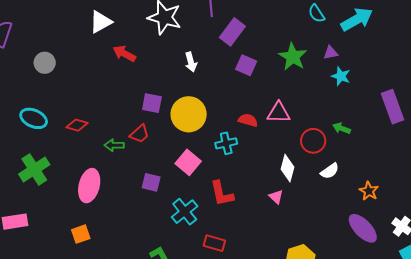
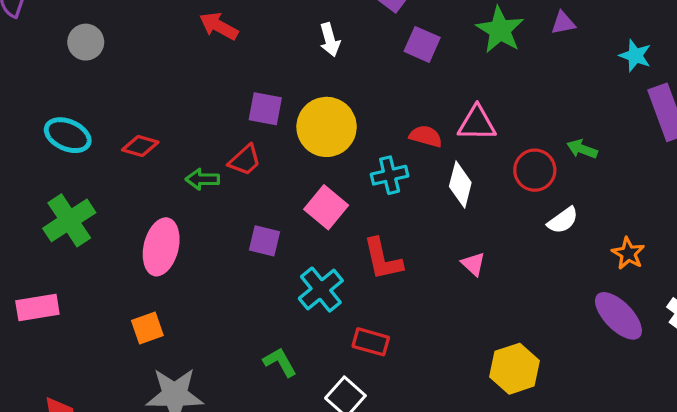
cyan star: (341, 76) -> (635, 56), moved
white diamond: (288, 168) -> (460, 184), moved

